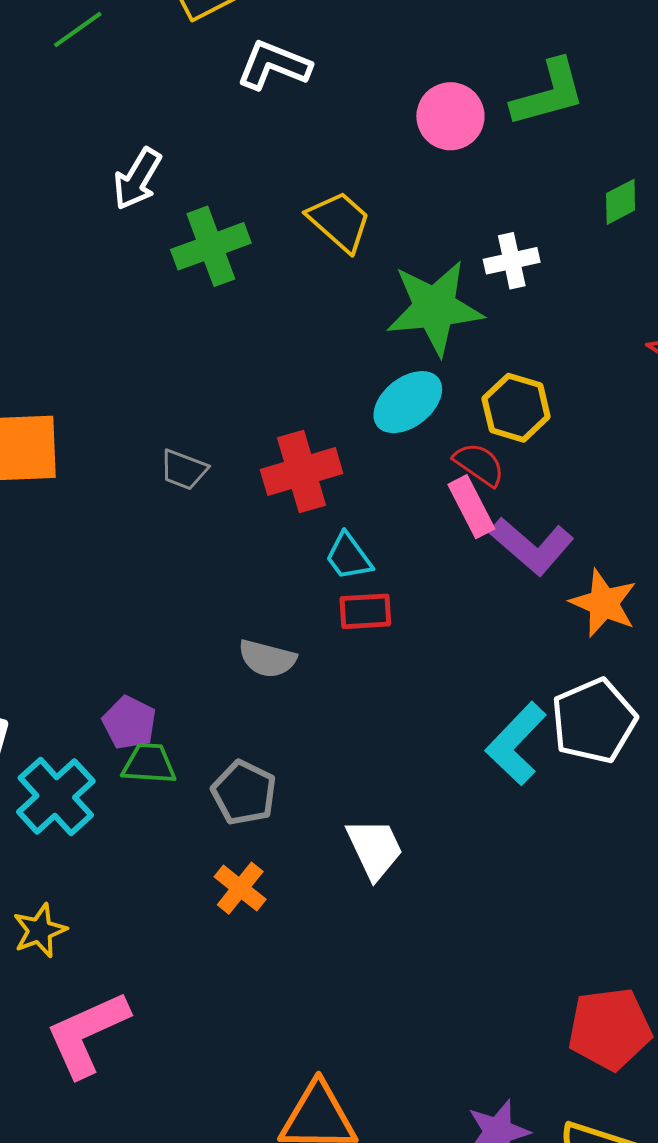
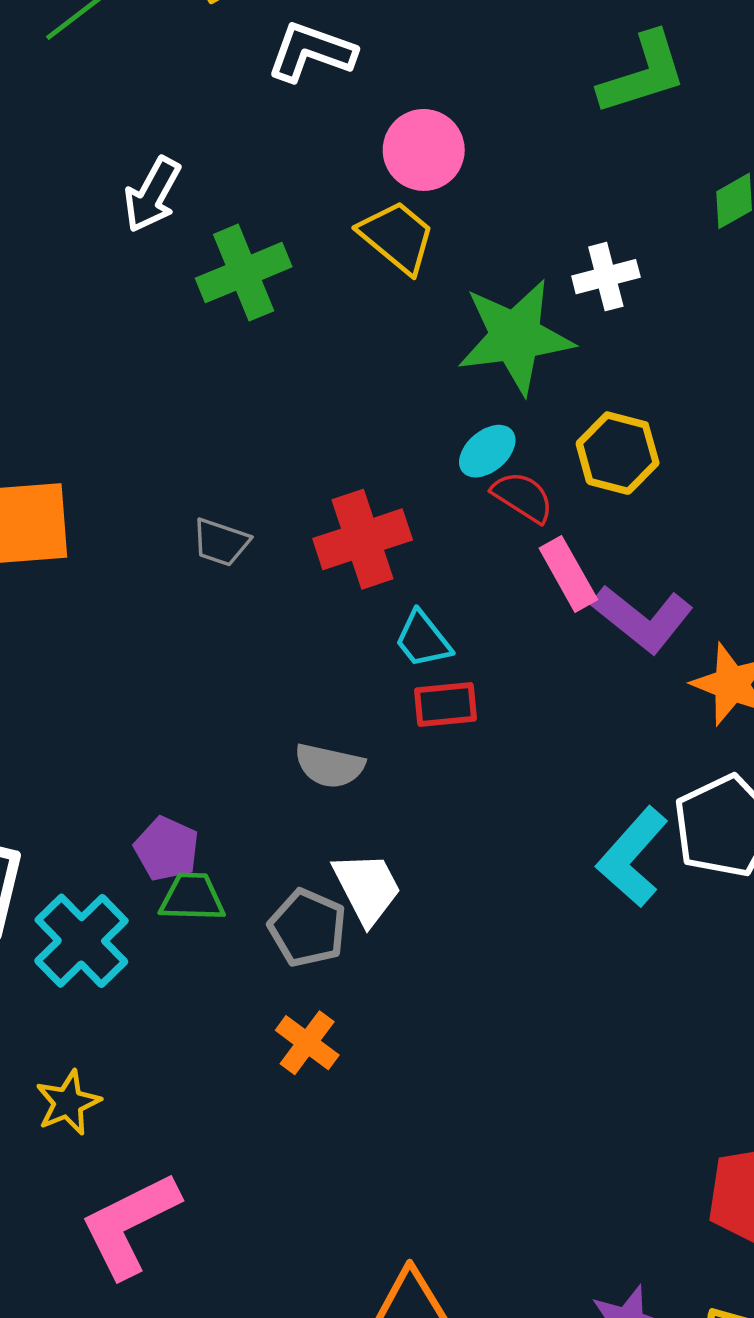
pink circle: (450, 116) -> (424, 150), moved
cyan ellipse: (408, 402) -> (487, 451), size x0.7
red semicircle: (479, 464) -> (523, 497), moved
white trapezoid: (375, 849) -> (367, 888), moved

